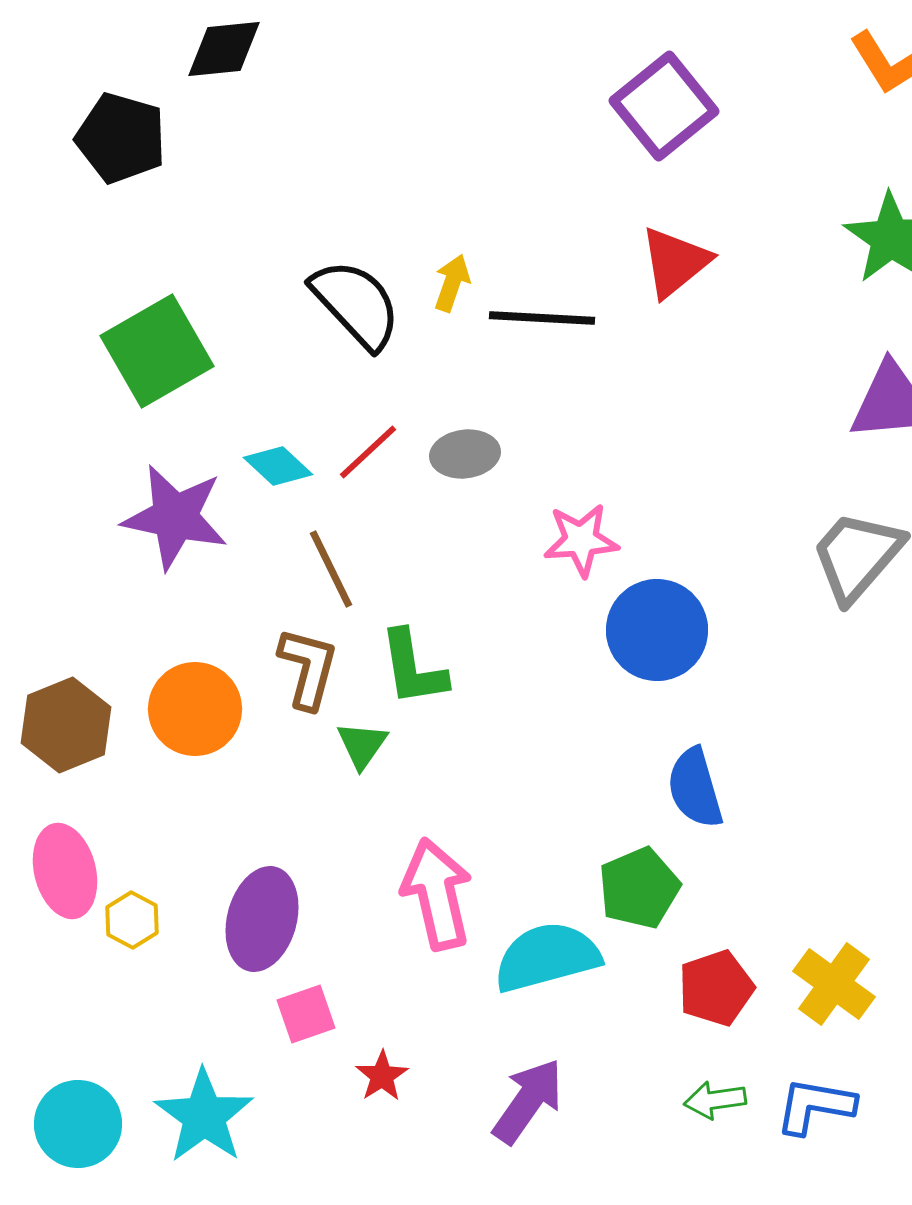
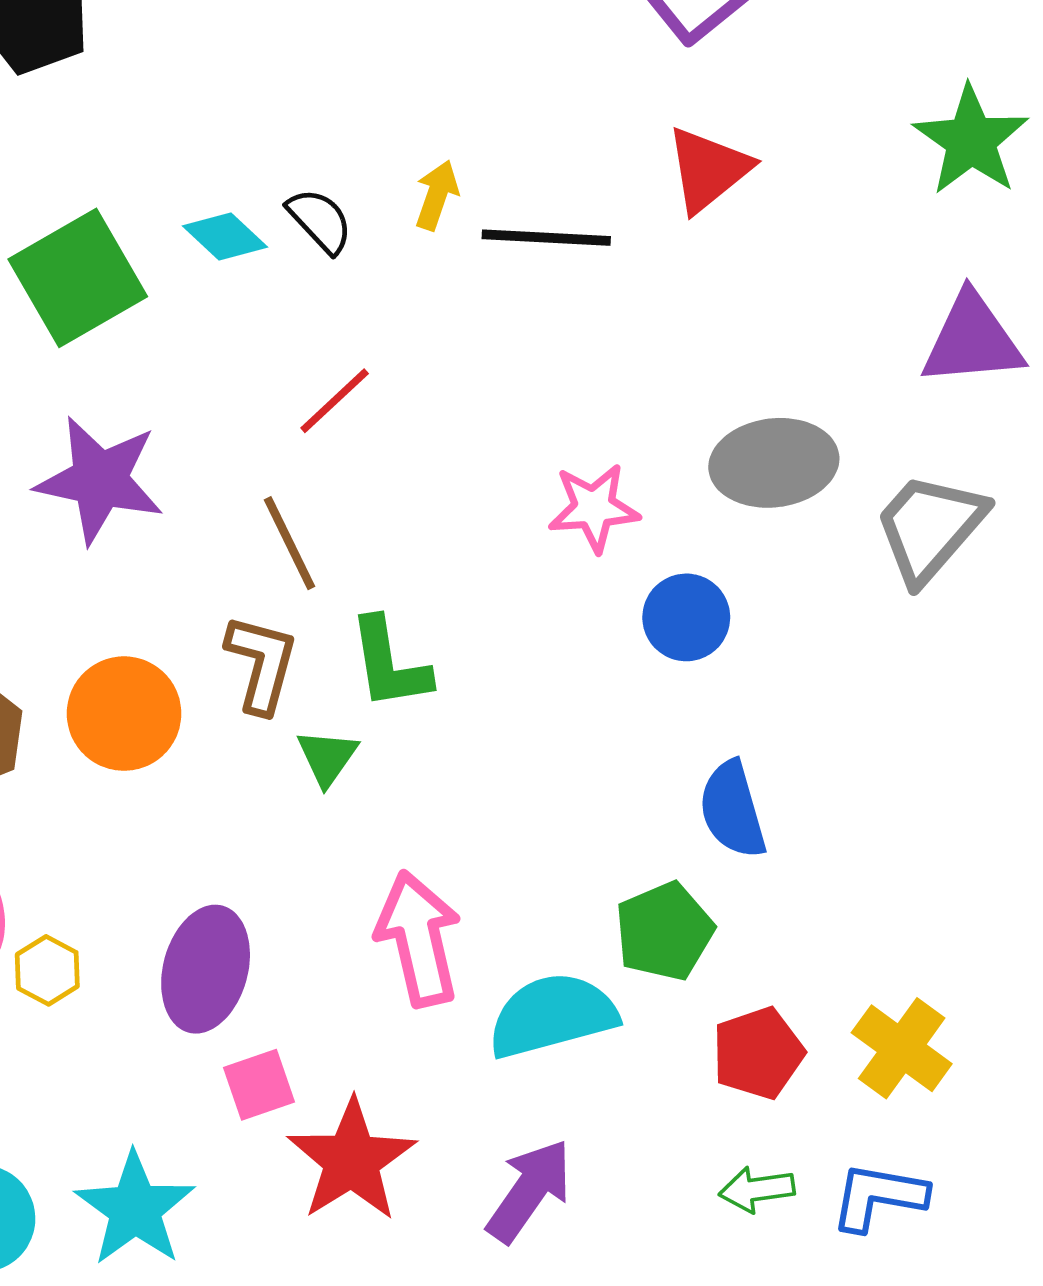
black semicircle: (356, 304) -> (320, 221), size x0.6
gray ellipse: (465, 454) -> (774, 463), moved, size x1.5
cyan diamond: (278, 466) -> (225, 236), moved
blue circle: (657, 630) -> (686, 617), size x0.7
red star: (382, 1076) -> (352, 1160), size x2.0

